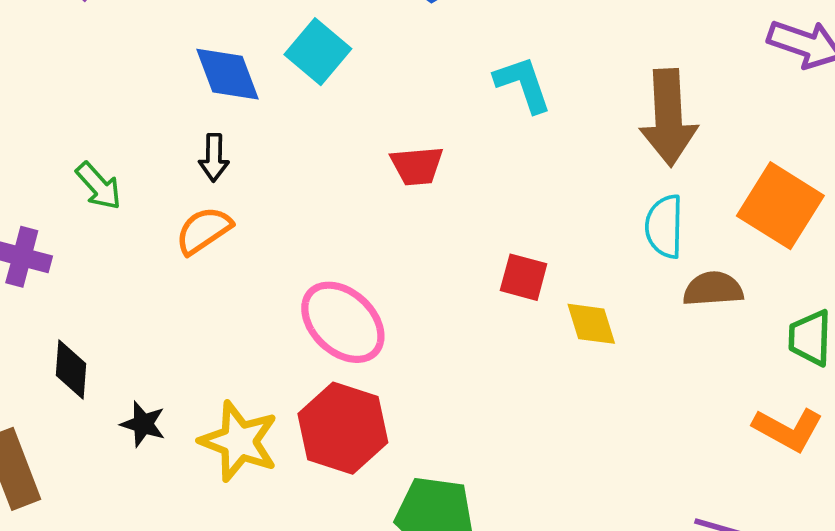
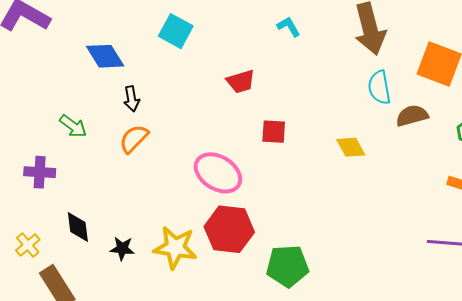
blue diamond: (227, 74) -> (105, 56), moved
cyan L-shape: (523, 84) -> (289, 27), size x0.7
red square: (524, 277) -> (274, 132), moved

